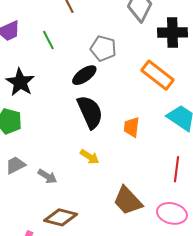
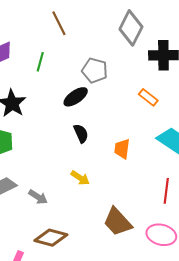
green line: (48, 40) -> (40, 62), turned 42
orange rectangle: (158, 75) -> (148, 97), size x0.6
black semicircle: (90, 112) -> (81, 133), size x0.6

